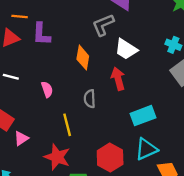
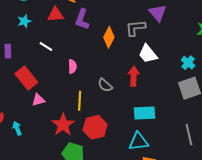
orange diamond: (83, 58) -> (109, 37), moved
gray semicircle: (90, 99) -> (105, 85), turned -63
red hexagon: (110, 158) -> (95, 127), moved

